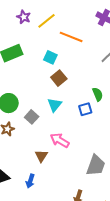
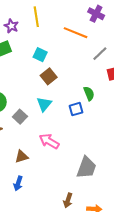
purple star: (24, 17) -> (11, 26), moved
yellow line: (46, 21) -> (36, 17), turned -60
orange line: (71, 37) -> (76, 33), moved
brown triangle: (41, 156) -> (22, 157), moved, turned 40

